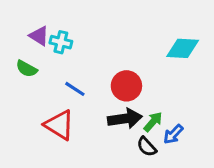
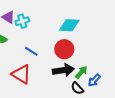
cyan cross: (61, 42) -> (22, 21), turned -32
cyan diamond: (183, 48) -> (69, 25), moved

